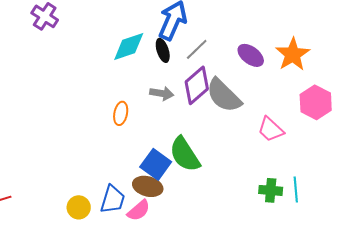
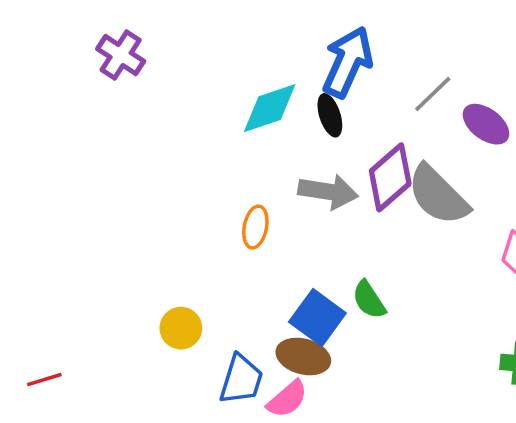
gray line: (197, 49) -> (433, 94), moved
gray arrow: (162, 93) -> (328, 192), size x1.4
green semicircle: (185, 154) -> (369, 300), size x0.6
yellow circle: (79, 207) -> (181, 328), moved

